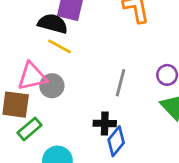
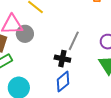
black cross: (105, 123) -> (62, 59), moved

